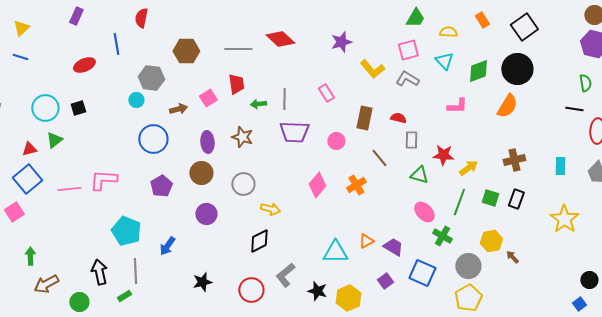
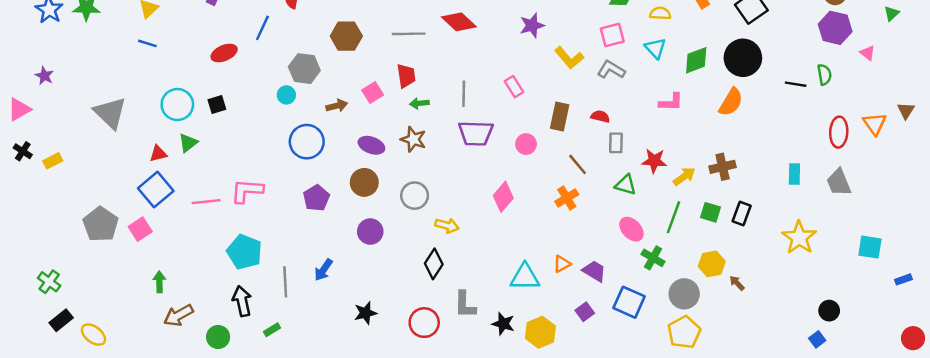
blue line: (116, 44) -> (262, 28), turned 35
green arrow: (258, 104) -> (419, 103), moved
black line: (574, 109) -> (796, 84), moved
purple ellipse: (207, 142) -> (371, 145), turned -65
brown cross: (514, 160) -> (723, 167), moved
orange cross: (356, 185) -> (567, 198), moved
cyan pentagon: (126, 231) -> (244, 252), moved
black diamond: (259, 241) -> (434, 264), turned -30
gray line: (135, 271) -> (285, 282), moved
gray L-shape: (285, 275) -> (465, 305), turned -50

